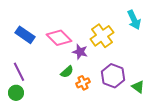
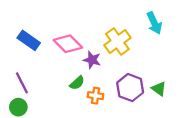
orange cross: (83, 83) -> (96, 96), turned 32
green triangle: (138, 87) -> (159, 89), moved

